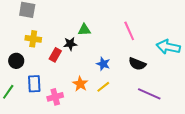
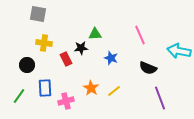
red rectangle: (55, 55) -> (66, 59), turned -56
blue star: (103, 64) -> (111, 58), moved
purple line: (149, 94) -> (160, 98), turned 45

